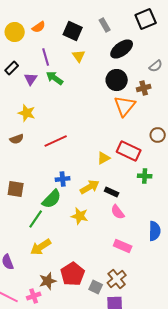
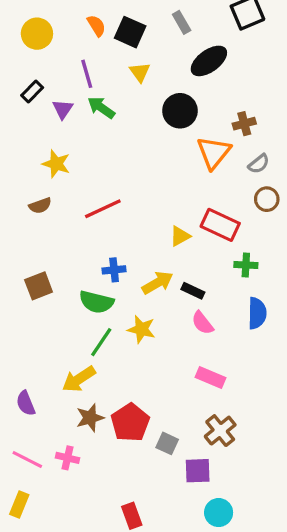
orange semicircle: (39, 27) -> (96, 26), moved, turned -88
gray semicircle: (156, 66) -> (259, 164), moved
black circle: (117, 80) -> (180, 111), moved
brown square: (16, 189) -> (39, 286), turned -30
green semicircle: (52, 199) -> (96, 302), turned 60
green line: (36, 219) -> (101, 342), moved
blue semicircle: (155, 231) -> (257, 313), moved
brown cross: (117, 279) -> (220, 431), moved
brown star: (48, 281) -> (90, 418), moved
pink cross: (34, 296) -> (67, 458), turned 32

